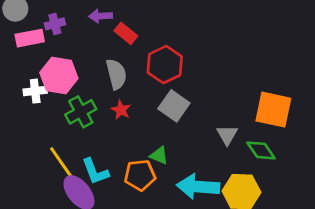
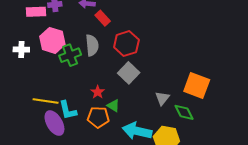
white cross: (35, 91) -> (21, 50), moved
red star: (121, 110) -> (98, 92), moved
green cross: (81, 112) -> (70, 55), moved
yellow line: (62, 163) -> (46, 101), turned -55

